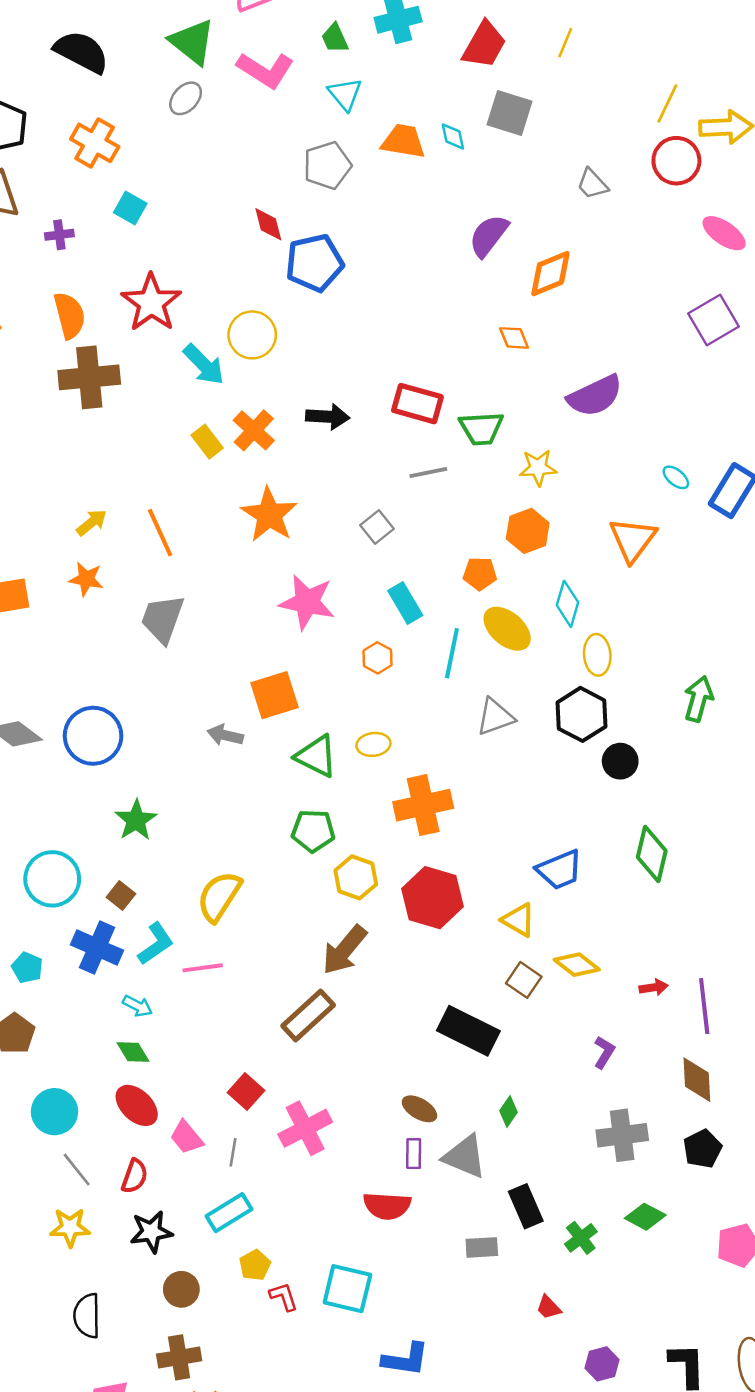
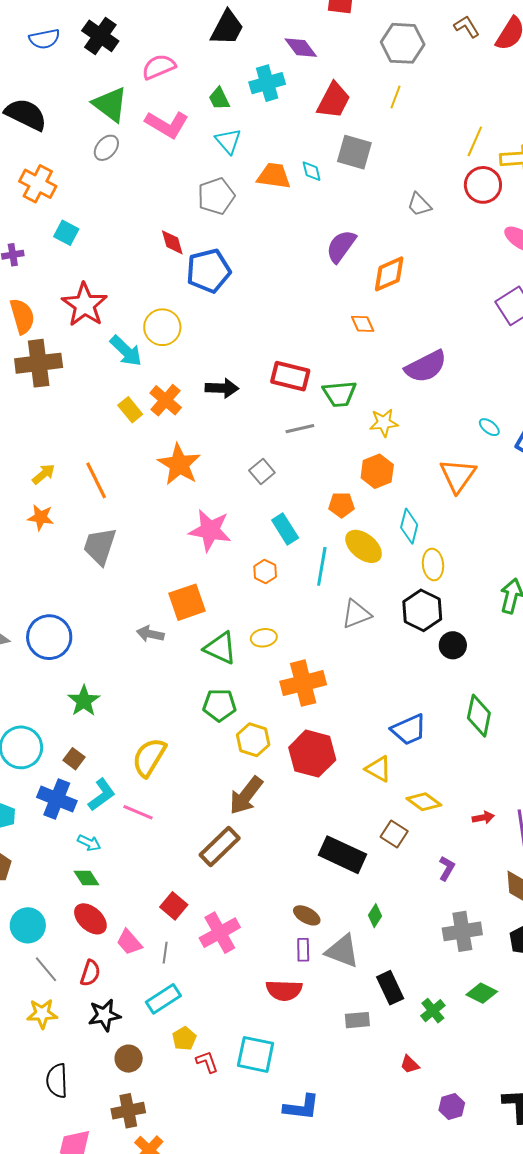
pink line: (203, 968) -> (138, 812), turned 32
brown square: (524, 980) -> (394, 834), moved

